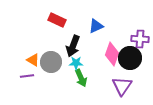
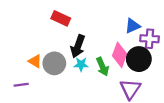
blue triangle: (96, 26) -> (132, 26), moved
purple line: (27, 76) -> (21, 85), moved
green arrow: (81, 78) -> (102, 67), moved

